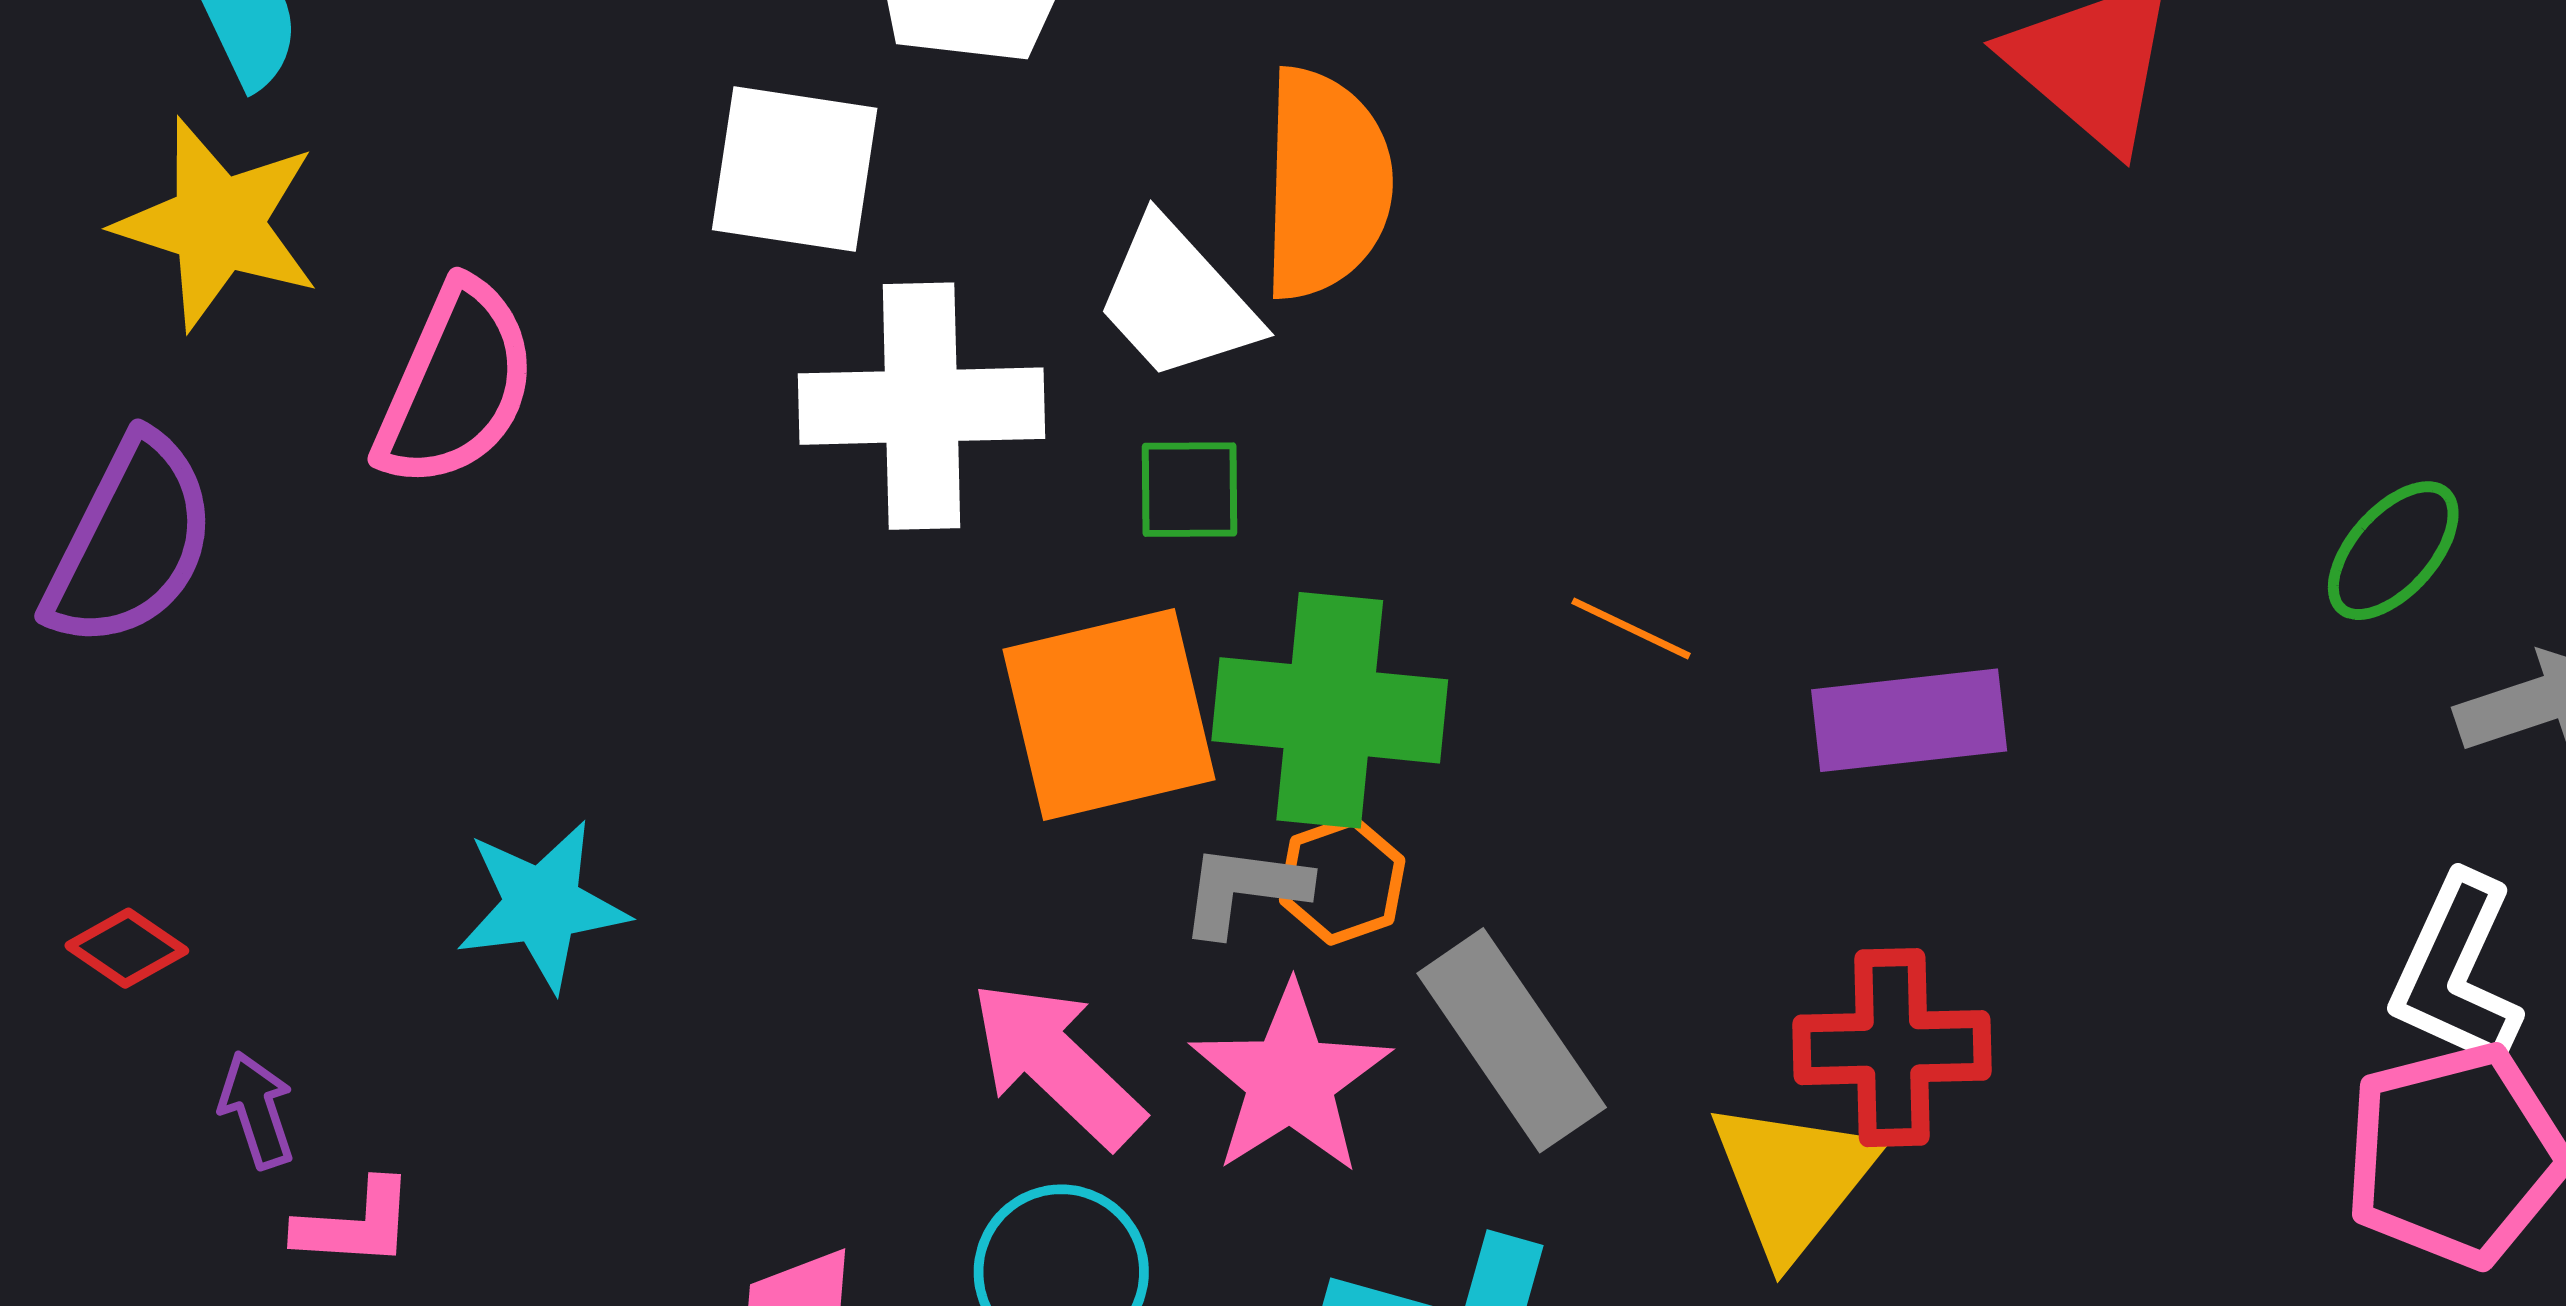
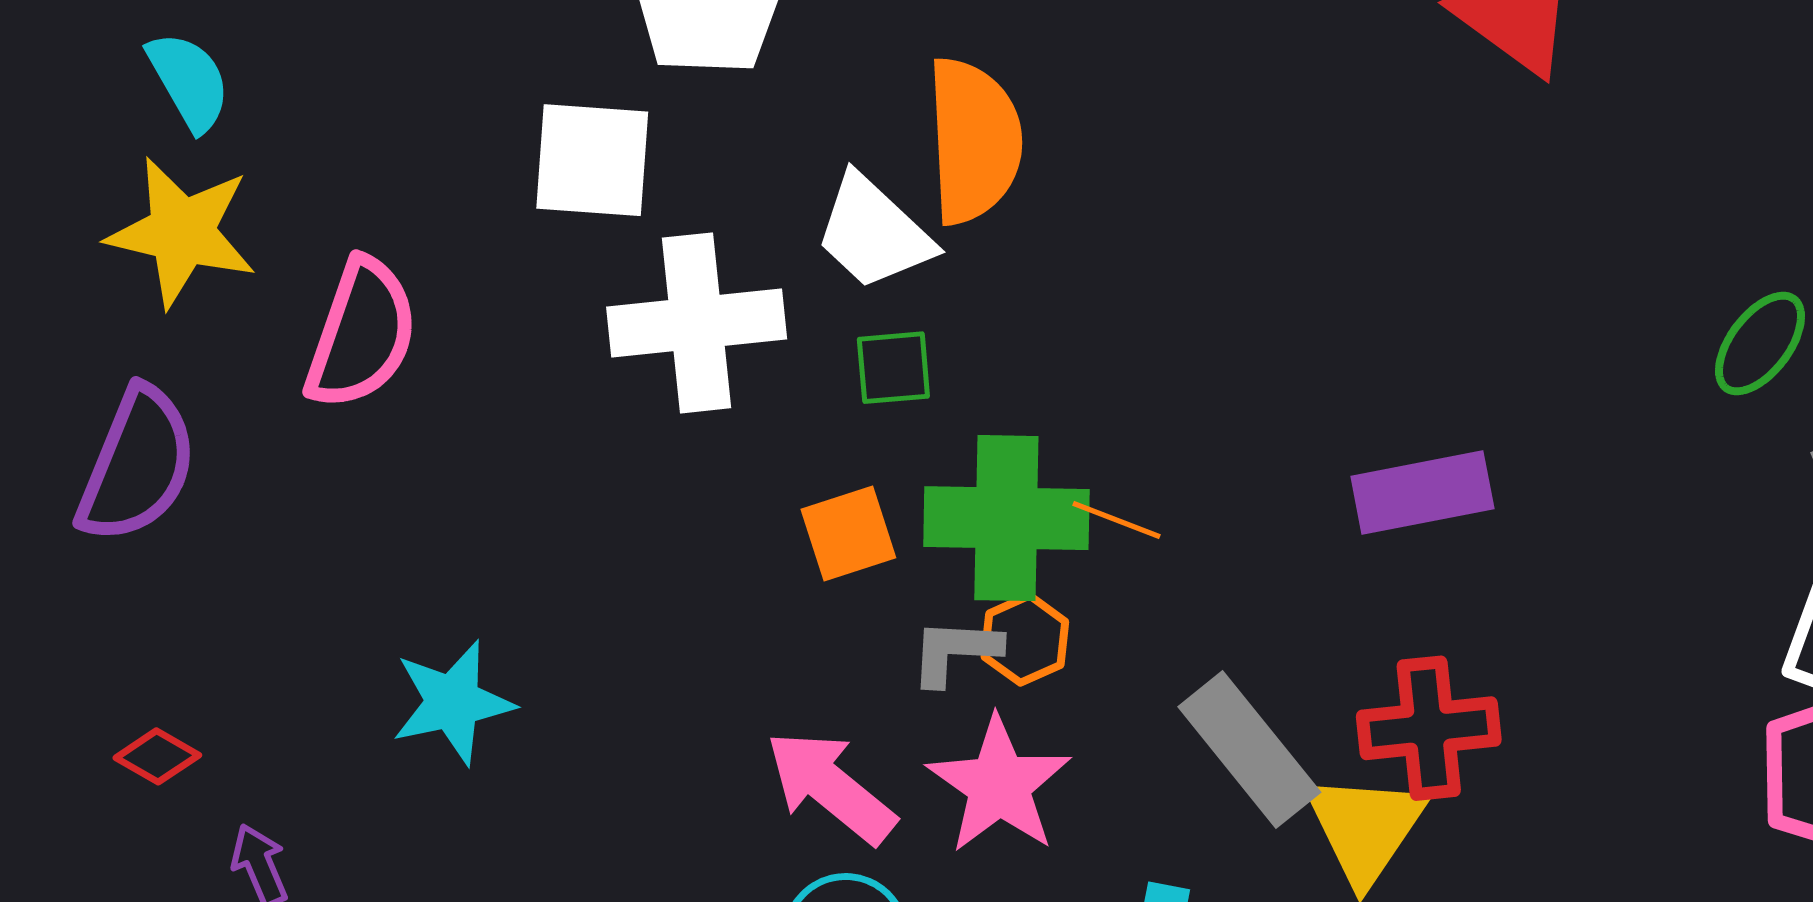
orange line: (1631, 628) -> (1117, 520), moved
orange square: (1109, 714) -> (848, 534), size x0.6
gray rectangle: (1512, 1040) -> (1249, 750), moved

